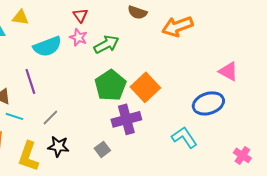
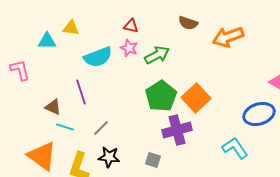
red triangle: (80, 15) -> (131, 26), turned -42
gray square: (102, 149) -> (153, 160), turned -35

